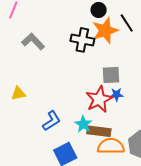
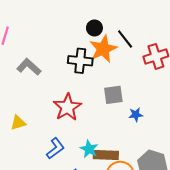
blue star: (117, 95) -> (136, 115), moved
red star: (99, 99) -> (67, 107), moved

